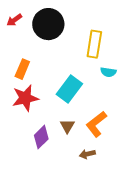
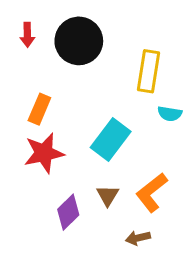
red arrow: (14, 20) -> (27, 35), turned -56

